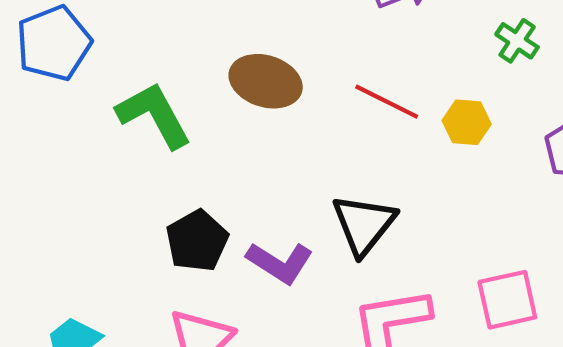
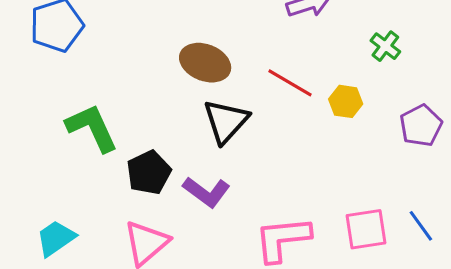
green L-shape: (154, 115) -> (92, 128), moved
black triangle: (364, 224) -> (226, 121), moved

